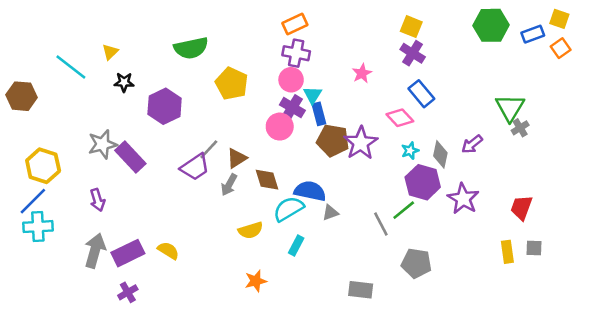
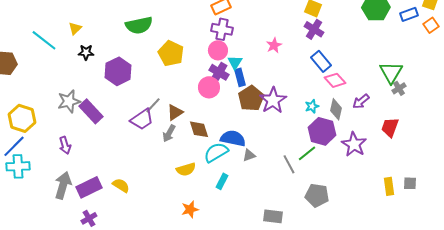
pink diamond: (400, 118) -> (335, 80), moved
brown pentagon: (333, 140) -> (251, 98), turned 30
red trapezoid: (521, 208) -> (390, 127), moved

